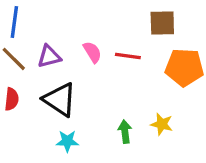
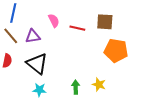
pink semicircle: (92, 52) -> (54, 21), moved
red line: (128, 56) -> (77, 28), moved

